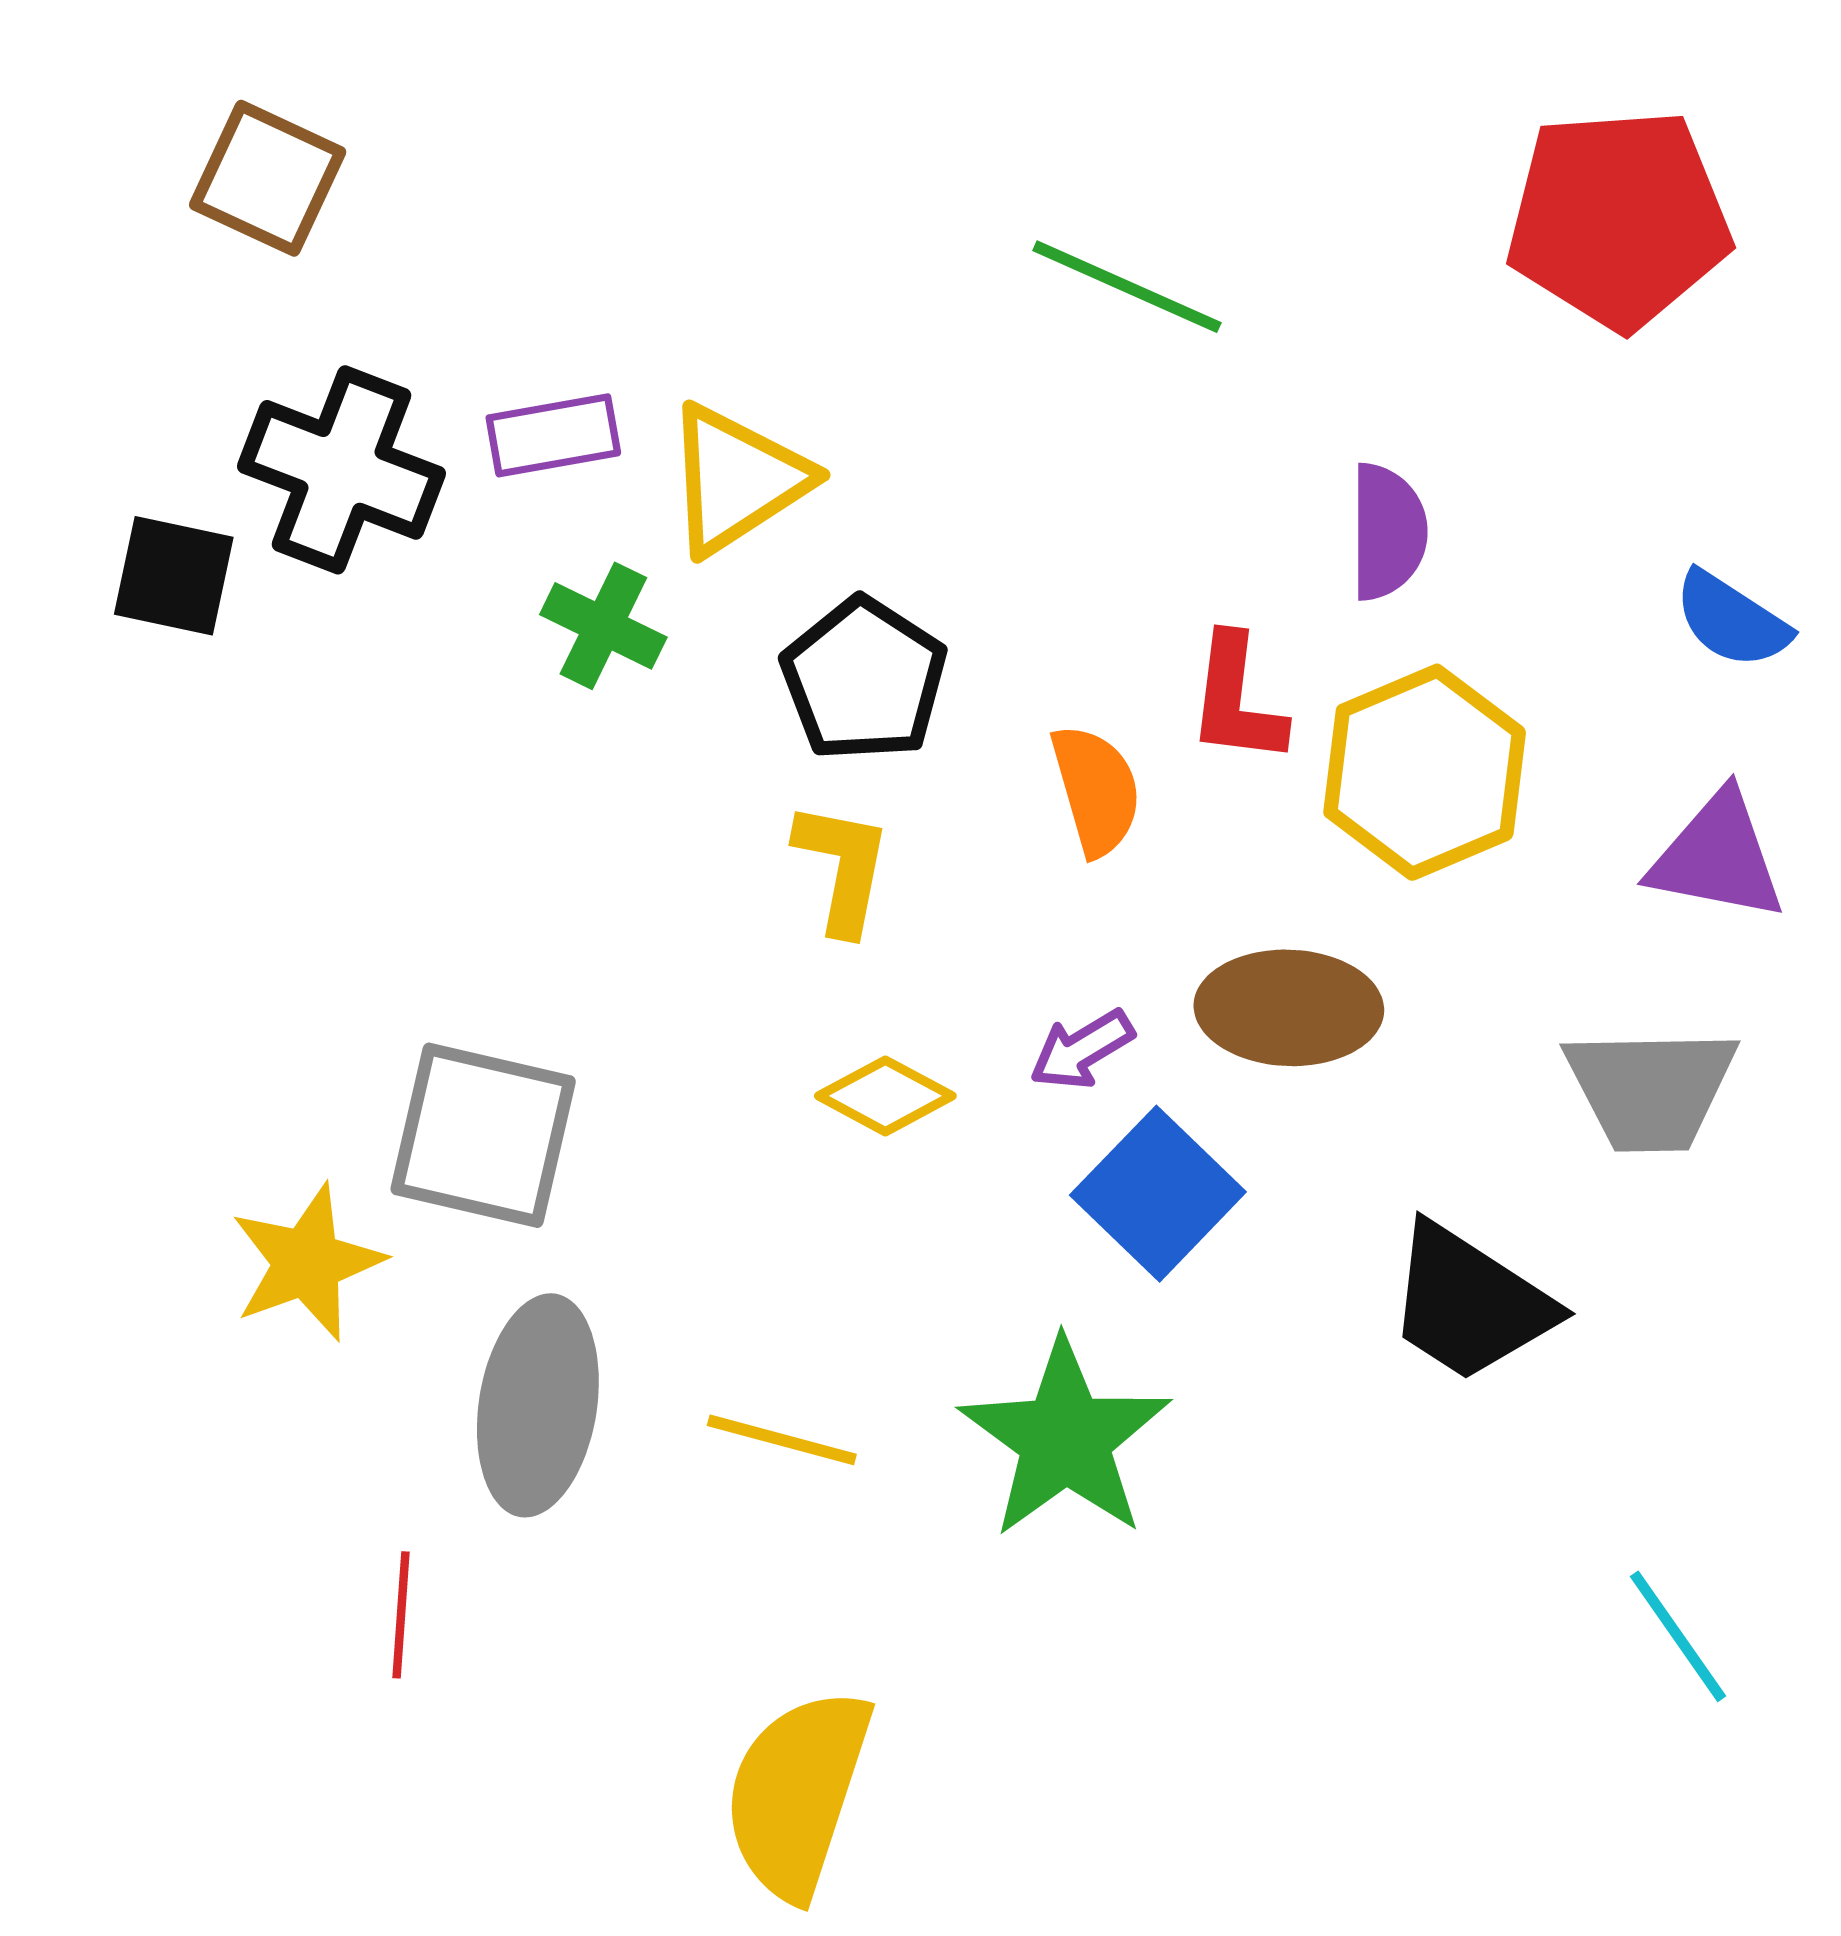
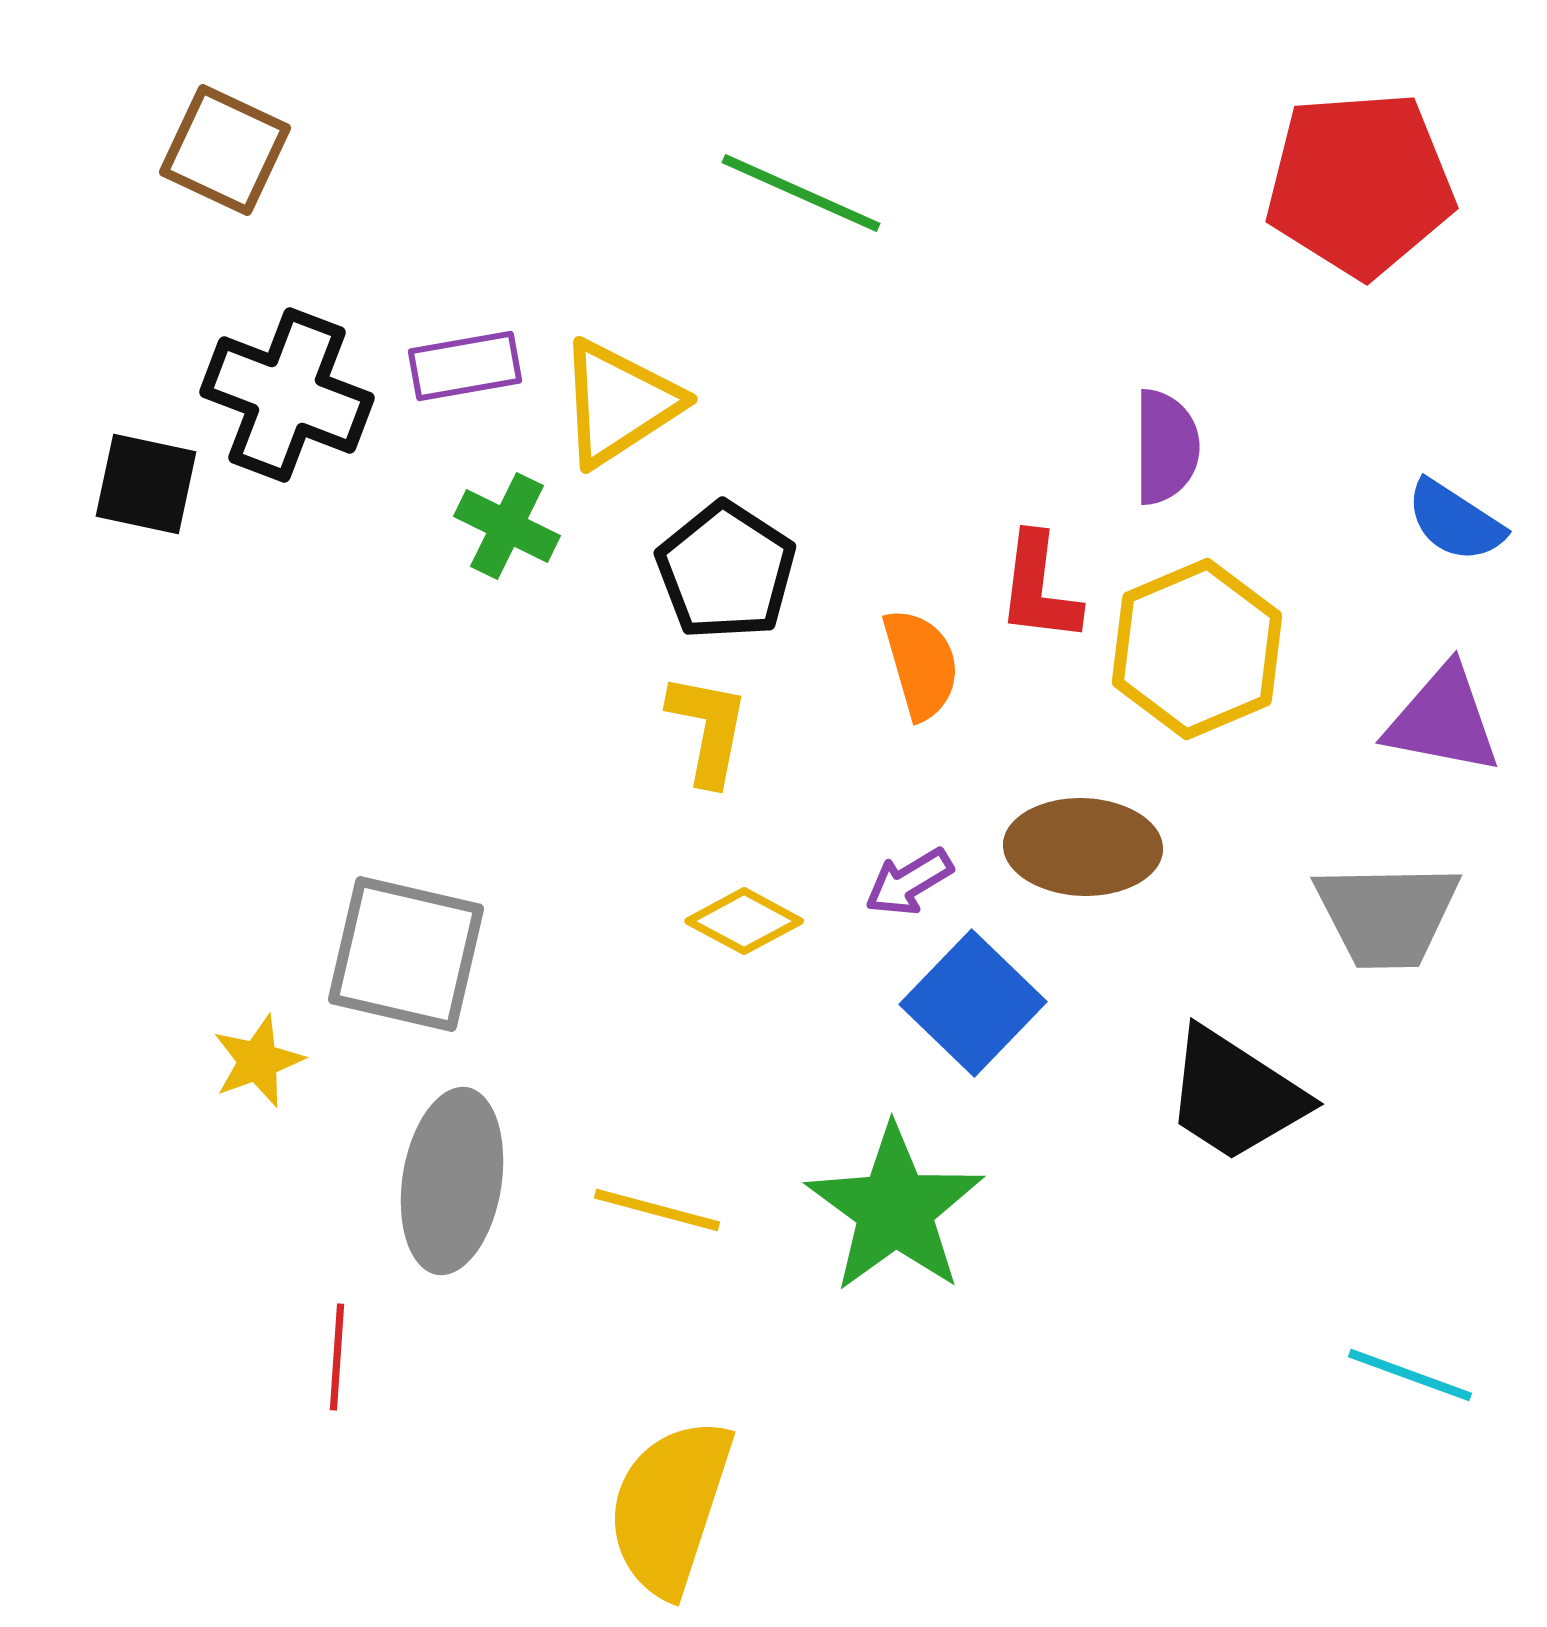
green line: (1127, 287) -> (801, 193), moved
yellow star: (307, 1263) -> (258, 1061), size x0.7
cyan line: (1678, 1636) -> (1410, 1375), turned -35

